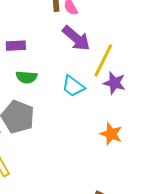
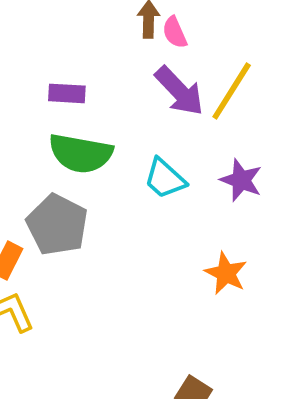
yellow line: (103, 60) -> (232, 91), moved
green semicircle: (27, 77) -> (81, 153), size x1.6

